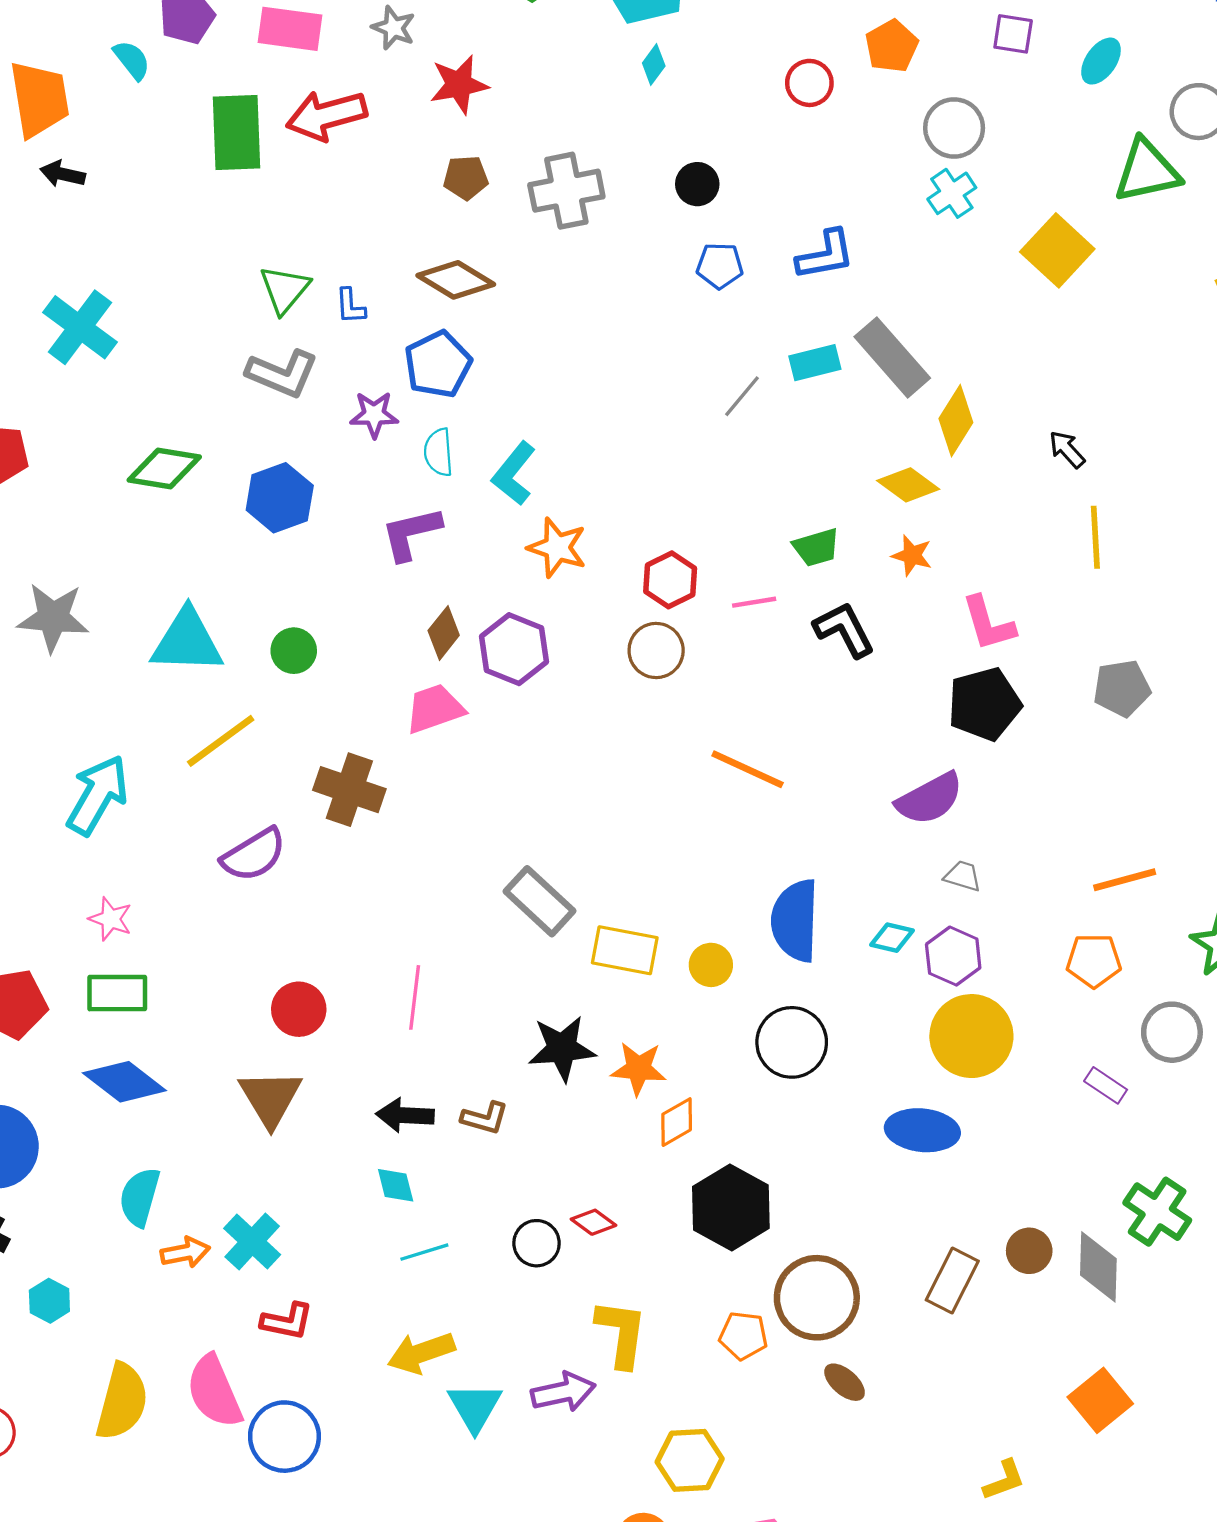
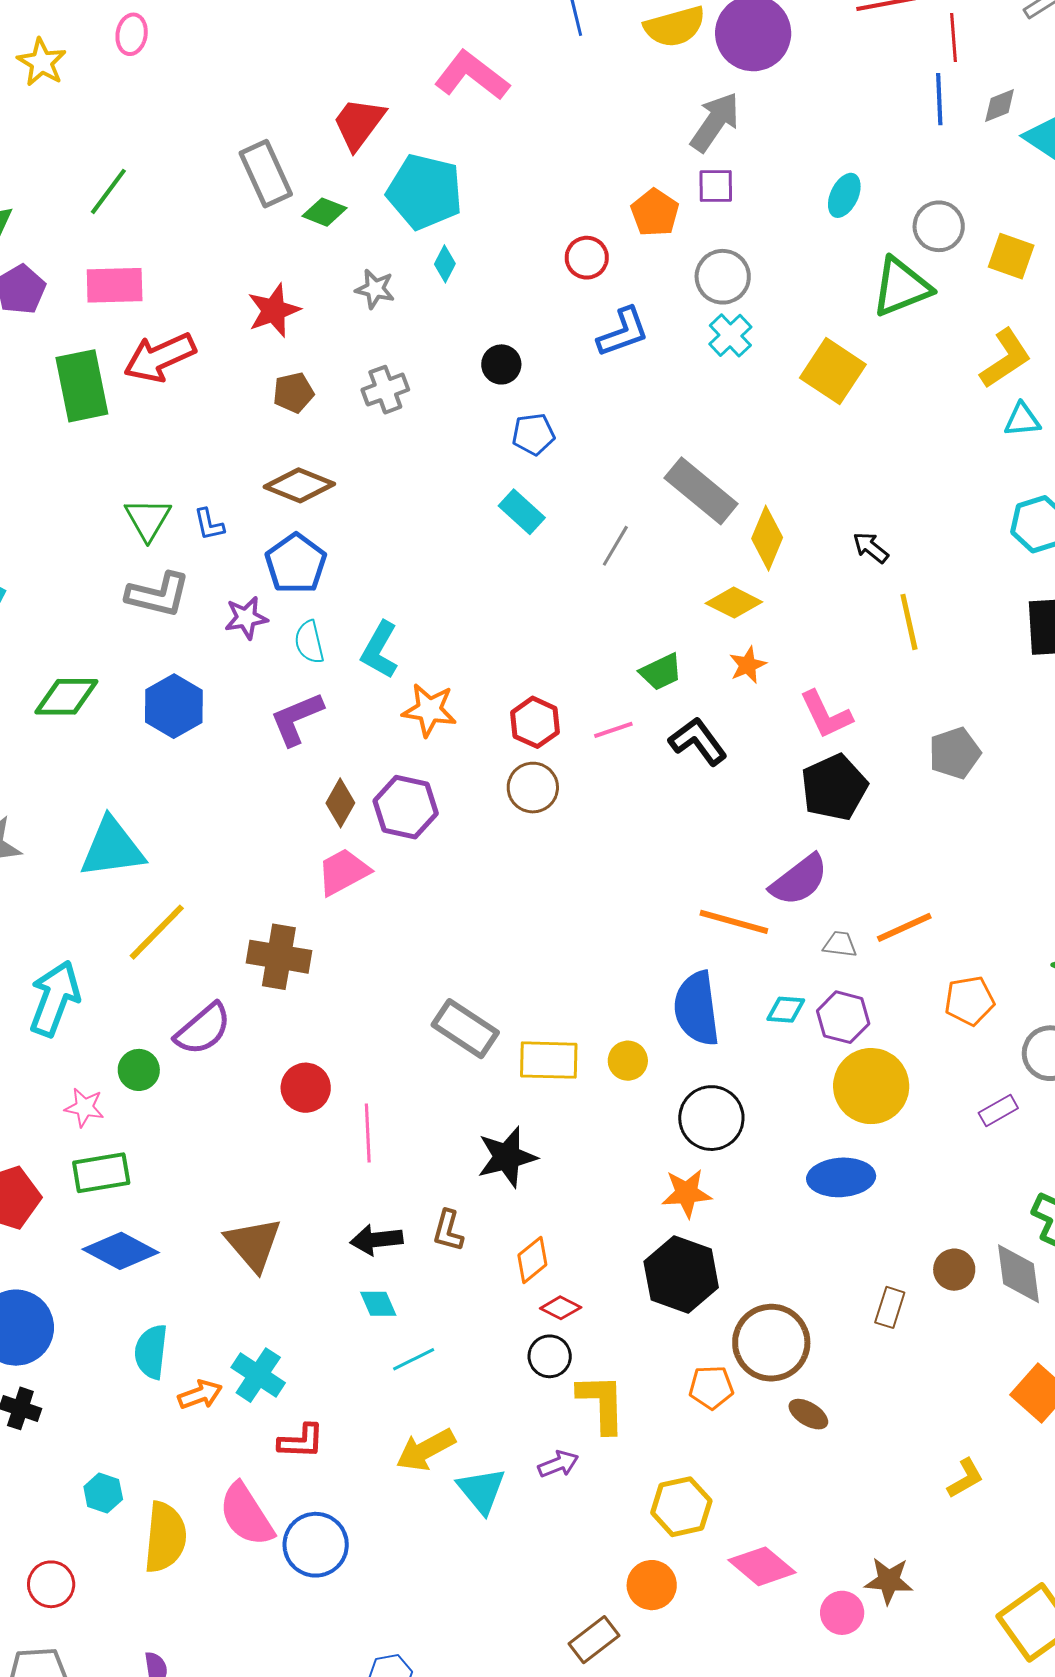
gray star: (394, 28) -> (375, 289), moved
purple square: (1013, 34) -> (716, 186), moved
gray cross: (566, 191) -> (385, 390), size x0.7
blue L-shape: (826, 255) -> (623, 332), moved
cyan rectangle: (815, 363) -> (522, 512), moved, turned 66
gray line: (742, 396) -> (615, 546), moved
orange star: (912, 555) -> (748, 665), turned -30
green circle: (294, 651) -> (139, 1070), moved
orange line: (748, 769) -> (734, 922), moved
orange line: (1125, 880) -> (904, 927), moved
red circle: (299, 1009) -> (306, 1088), moved
orange star: (638, 1069) -> (687, 1193), moved
purple rectangle: (1106, 1085) -> (998, 1111), turned -54
brown L-shape: (485, 1118) -> (448, 1231), turned 99
orange diamond: (677, 1122) -> (532, 1260), moved
black circle: (537, 1243) -> (550, 1356), moved
brown rectangle: (952, 1281) -> (890, 1307), size x0.7
cyan hexagon: (49, 1301) -> (103, 1493), moved
purple arrow: (563, 1392) -> (558, 1464), size x0.7

